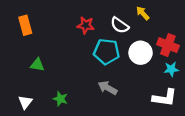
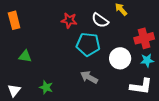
red cross: (168, 45) -> (144, 38), turned -36
white circle: (141, 53) -> (120, 58), moved

